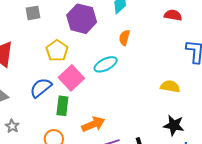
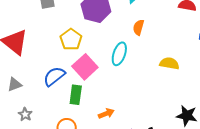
cyan ellipse: (106, 64) -> (119, 54), turned -45
yellow semicircle: (170, 86) -> (169, 63), moved
orange arrow: (93, 124) -> (106, 114), size x0.7

